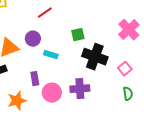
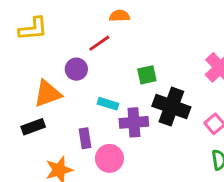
purple circle: (33, 39) -> (76, 69), moved
purple cross: (80, 89) -> (134, 122), moved

